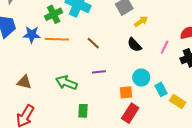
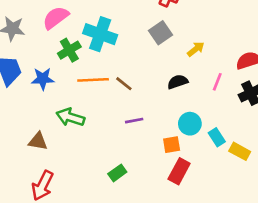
yellow arrow: (141, 21) -> (196, 49), moved
orange line: (57, 39) -> (93, 80), moved
black semicircle: (134, 45) -> (178, 82), turned 119
green arrow: (66, 83) -> (70, 117), moved
green rectangle: (83, 111) -> (117, 173), turned 56

